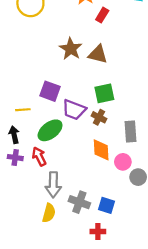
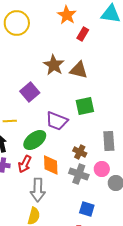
purple square: (50, 91) -> (30, 92), moved, turned 30
brown cross: (99, 117) -> (80, 152), moved
orange diamond: (101, 150) -> (51, 165), moved
red arrow: (39, 156) -> (25, 164), turned -126
gray cross: (79, 202) -> (79, 174), moved

